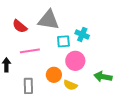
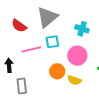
gray triangle: (48, 20) -> (47, 17), turned -45
cyan square: (63, 41) -> (52, 42), moved
gray rectangle: (28, 86) -> (22, 86), moved

